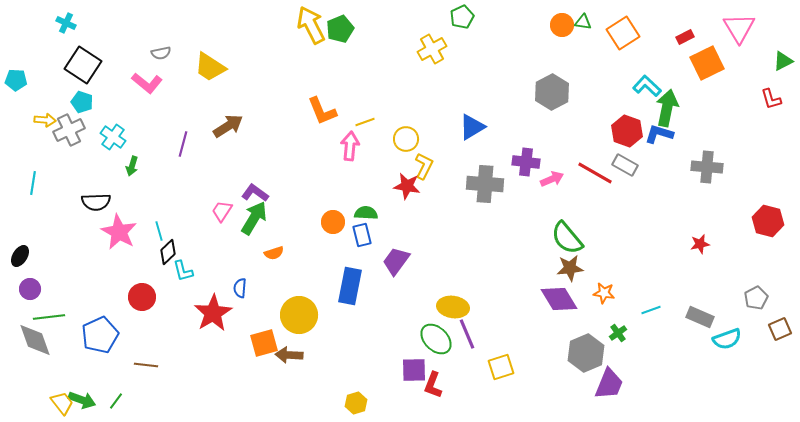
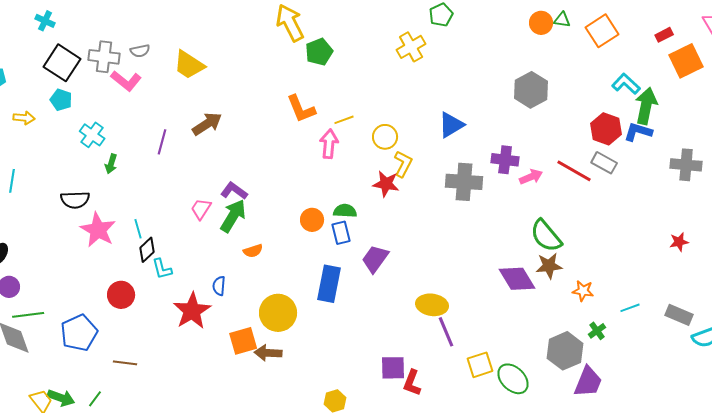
green pentagon: (340, 29) -> (319, 52), moved
gray cross: (69, 130) -> (104, 57), moved, turned 32
purple diamond: (559, 299) -> (517, 279), moved
green ellipse: (436, 339) -> (513, 379), moved

